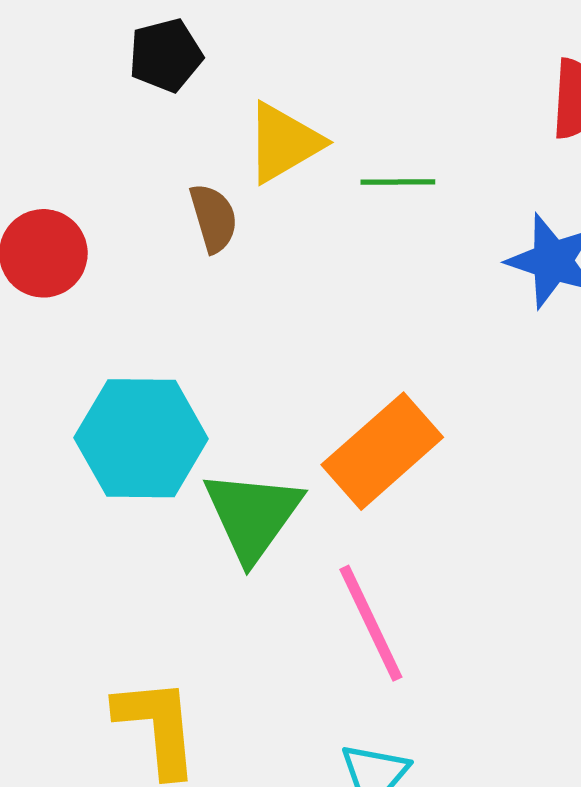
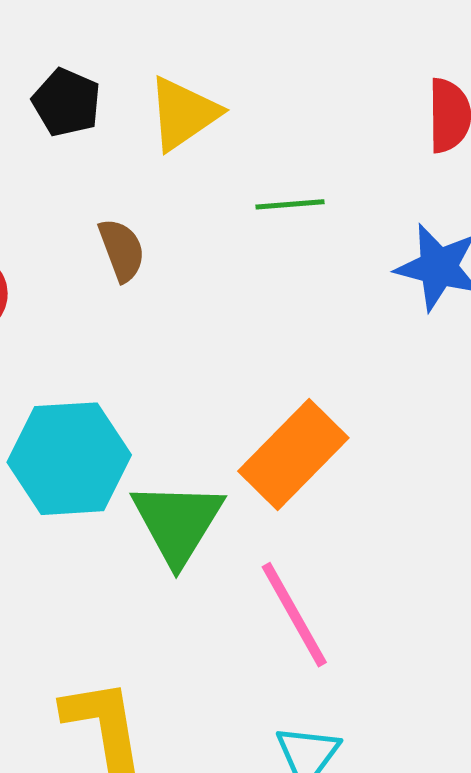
black pentagon: (166, 55) -> (67, 102), turned -30
yellow triangle: (284, 143) -> (183, 114), moved

